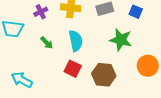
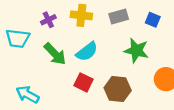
cyan semicircle: (76, 41) -> (87, 52), turned 65
green arrow: (47, 43) -> (55, 54), size x1.6

